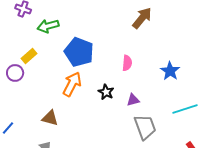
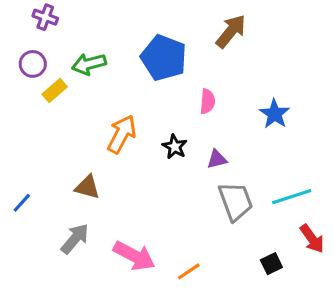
green arrow: (48, 26) -> (89, 64), moved
blue pentagon: (79, 52) -> (164, 58), moved
purple circle: (15, 73) -> (33, 64), moved
cyan line: (185, 109) -> (292, 197), moved

